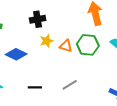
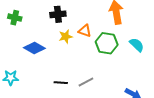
orange triangle: (66, 46) -> (85, 31), moved
black line: (35, 87) -> (61, 83), moved

